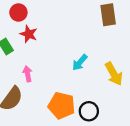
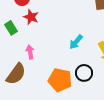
black circle: (89, 111) -> (84, 73), moved

